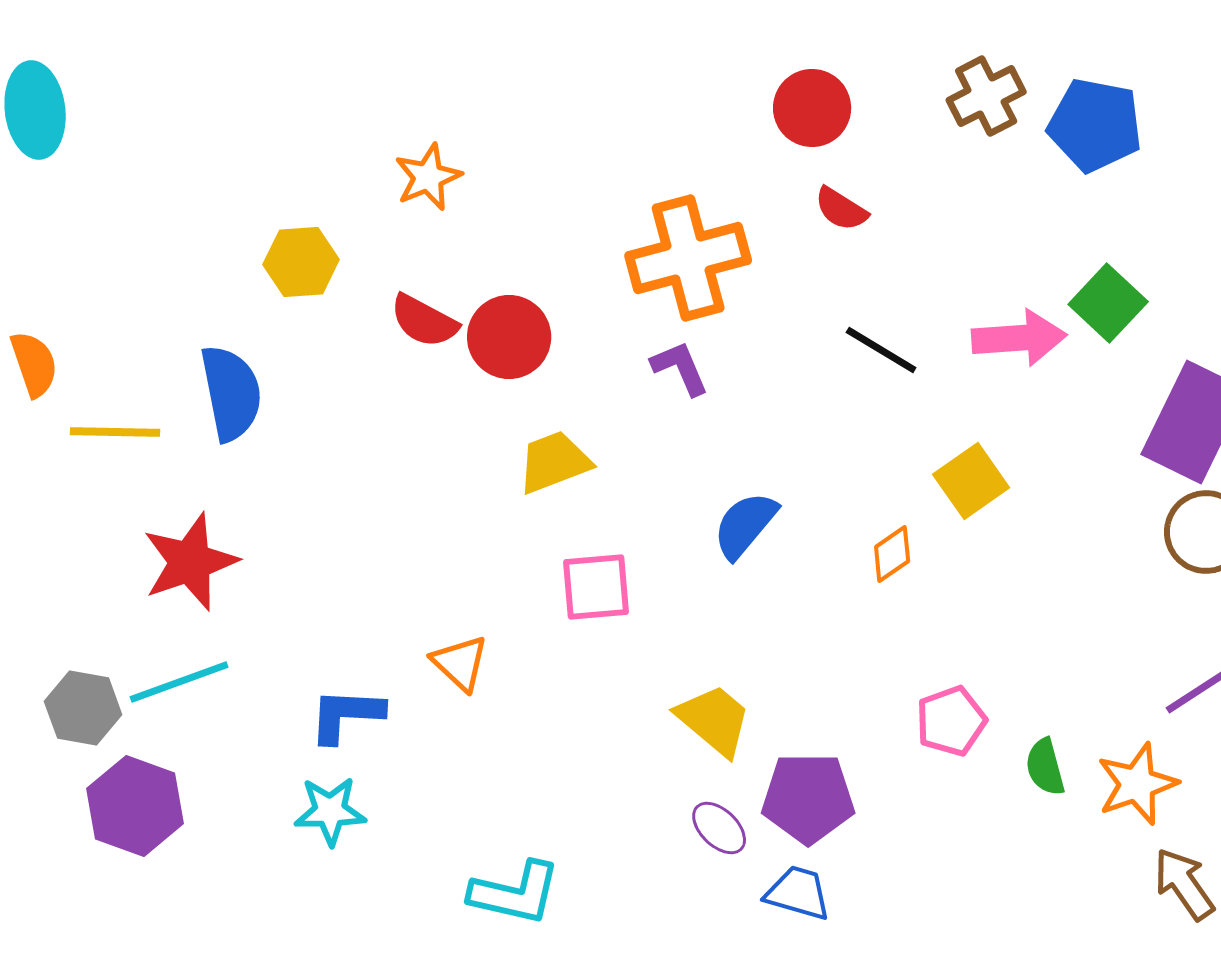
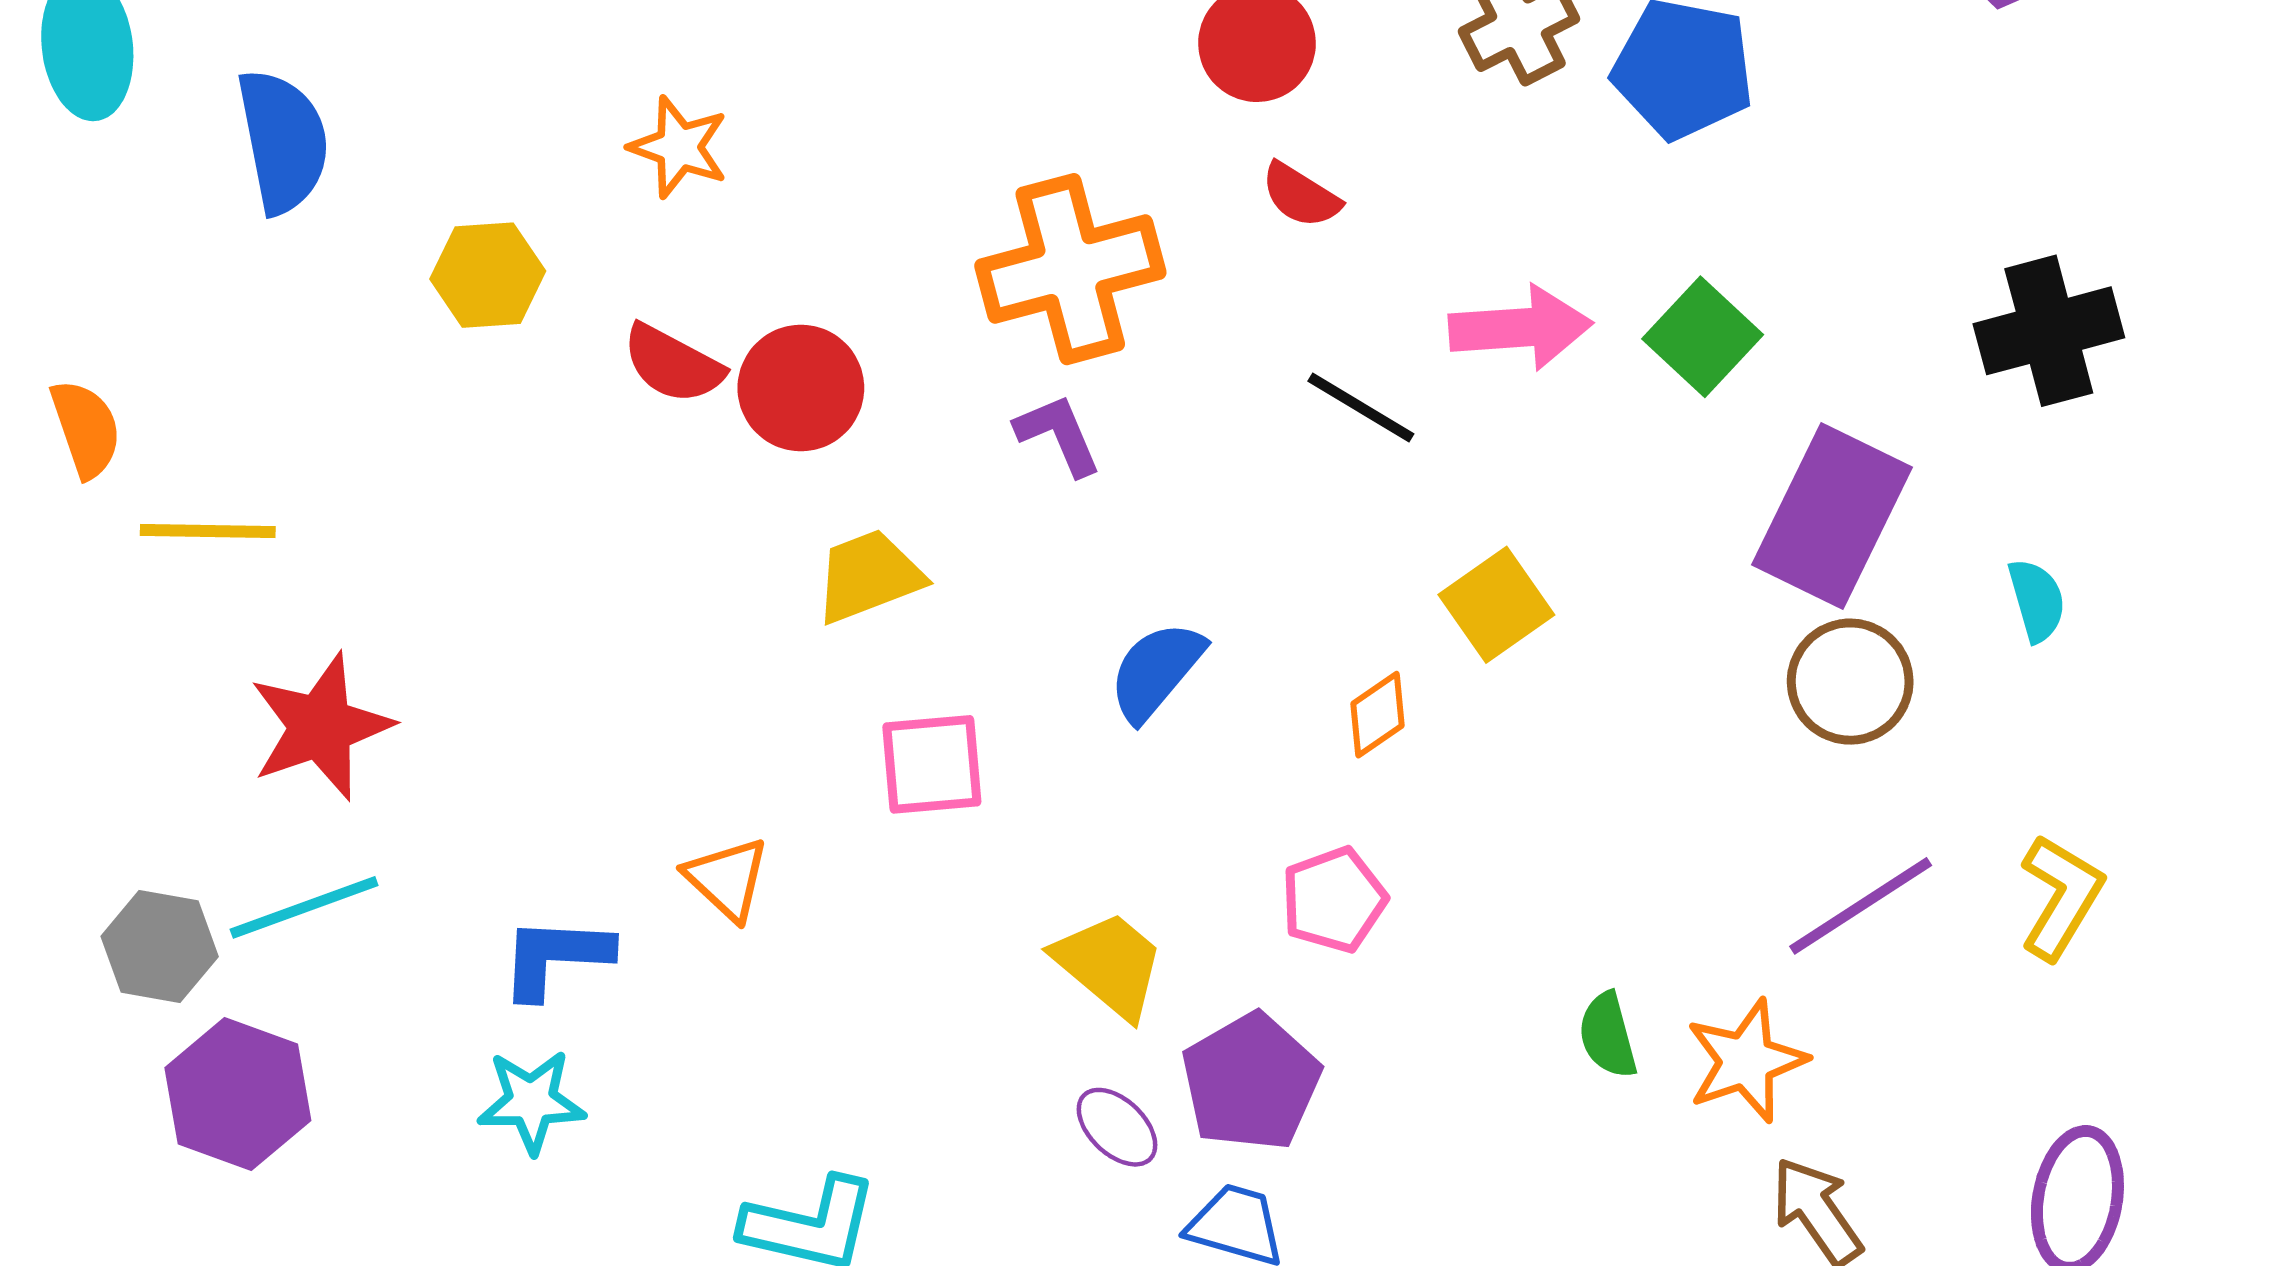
orange star: (428, 177) -> (679, 147), turned -30
pink arrow: (1019, 338) -> (1520, 328), moved
blue semicircle: (231, 393) -> (283, 141), moved
pink pentagon: (951, 721) -> (1334, 900), moved
purple pentagon: (808, 798) -> (1251, 1082), turned -30

